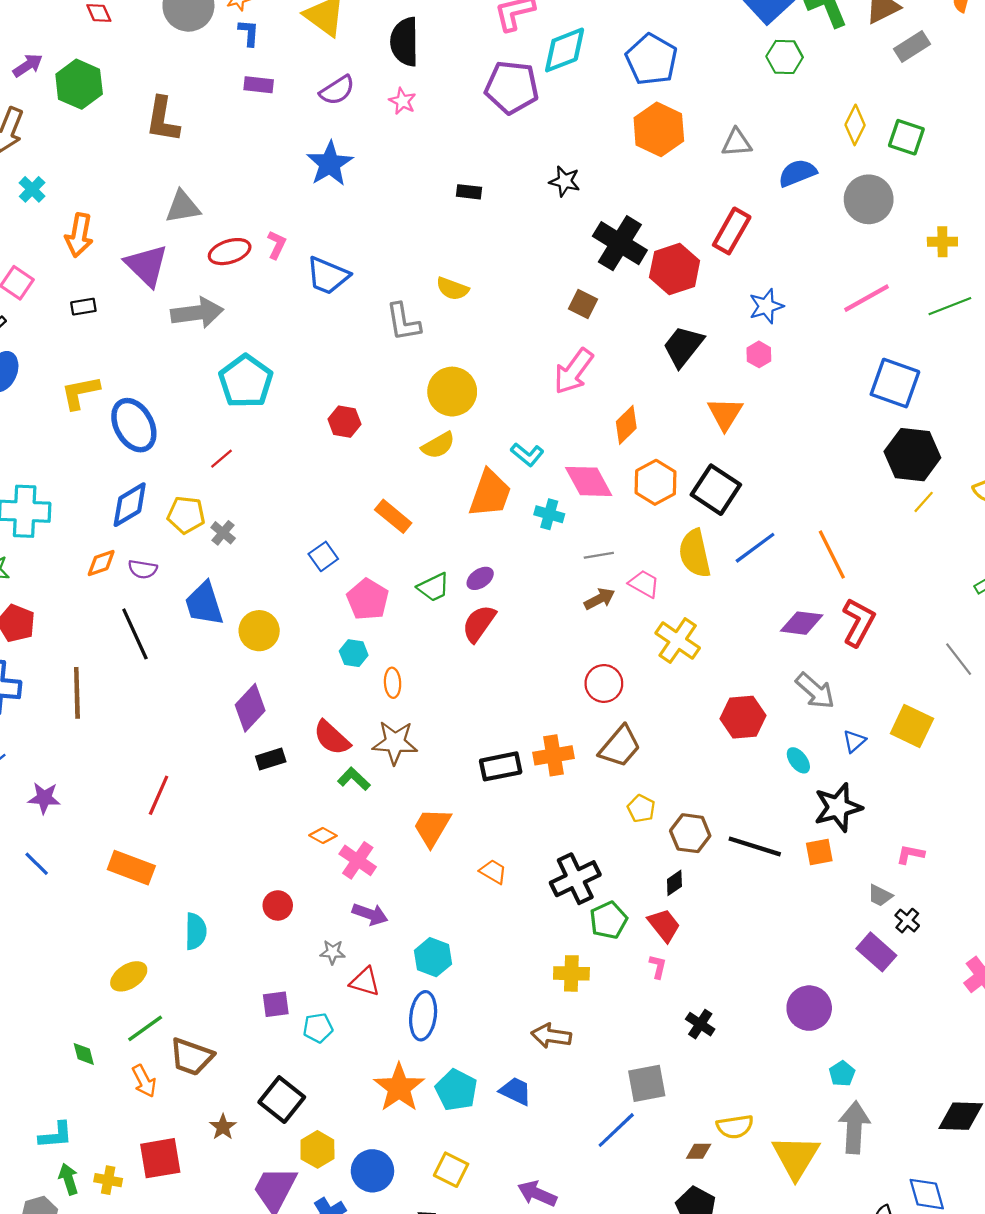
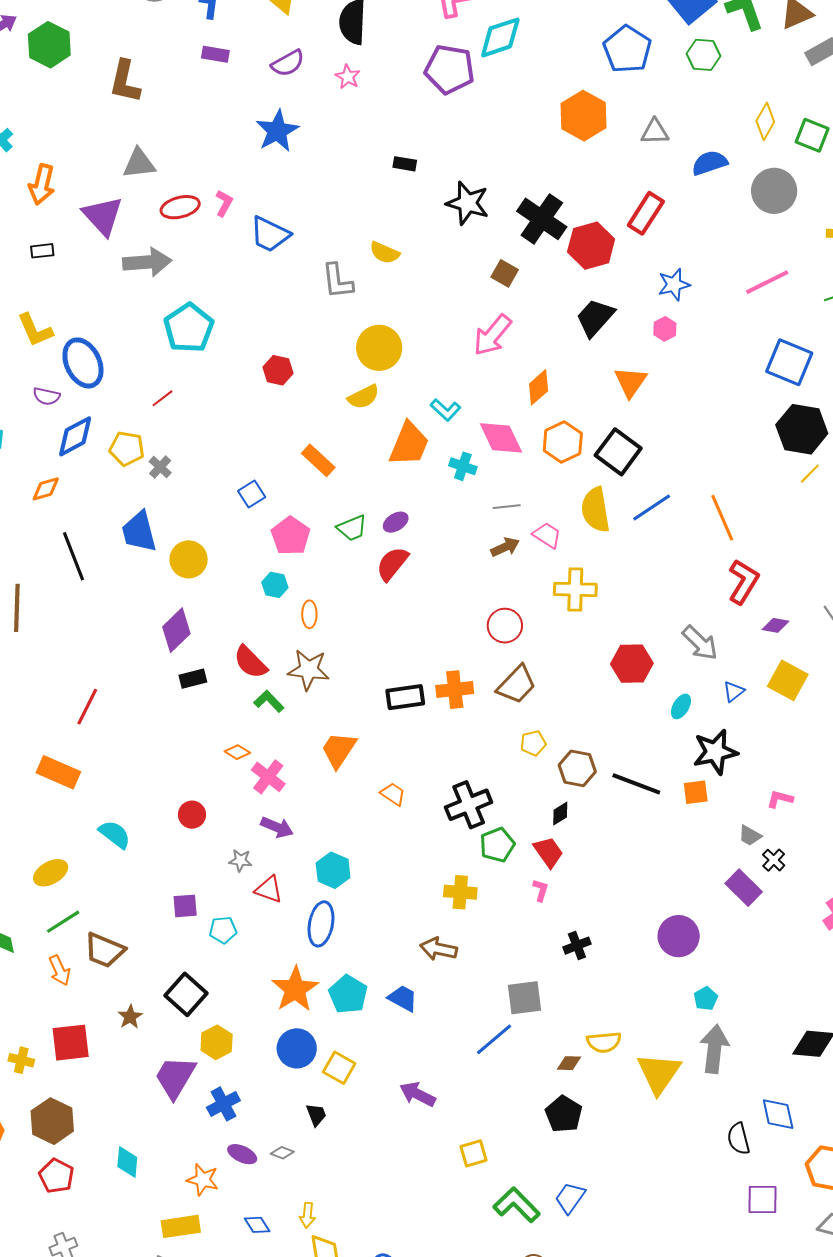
blue pentagon: (652, 59) -> (627, 49), moved
black star: (565, 181) -> (468, 203), moved, size x1.5
yellow L-shape: (80, 393) -> (35, 330), turned -105
purple semicircle: (143, 569) -> (46, 396), moved
purple diamond: (802, 623) -> (776, 625), moved, size x0.7
yellow cross: (678, 641) -> (575, 589), turned -36
cyan ellipse: (798, 760) -> (681, 706), turned 65
yellow pentagon: (641, 809) -> (533, 743), turned 30
cyan semicircle: (196, 931) -> (115, 834), turned -56
black cross: (700, 1024) -> (577, 946), turned 32
blue circle: (372, 1171) -> (297, 1048), moved

